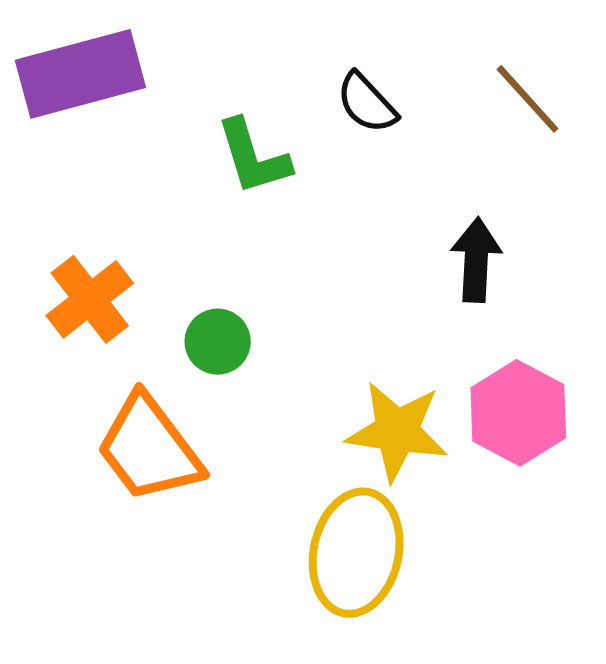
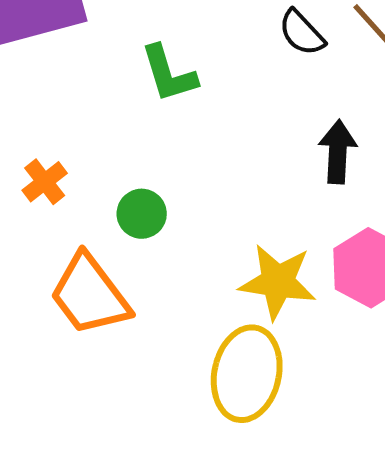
black semicircle: (367, 103) -> (302, 33), moved
orange cross: (90, 299) -> (45, 182), size x0.7

